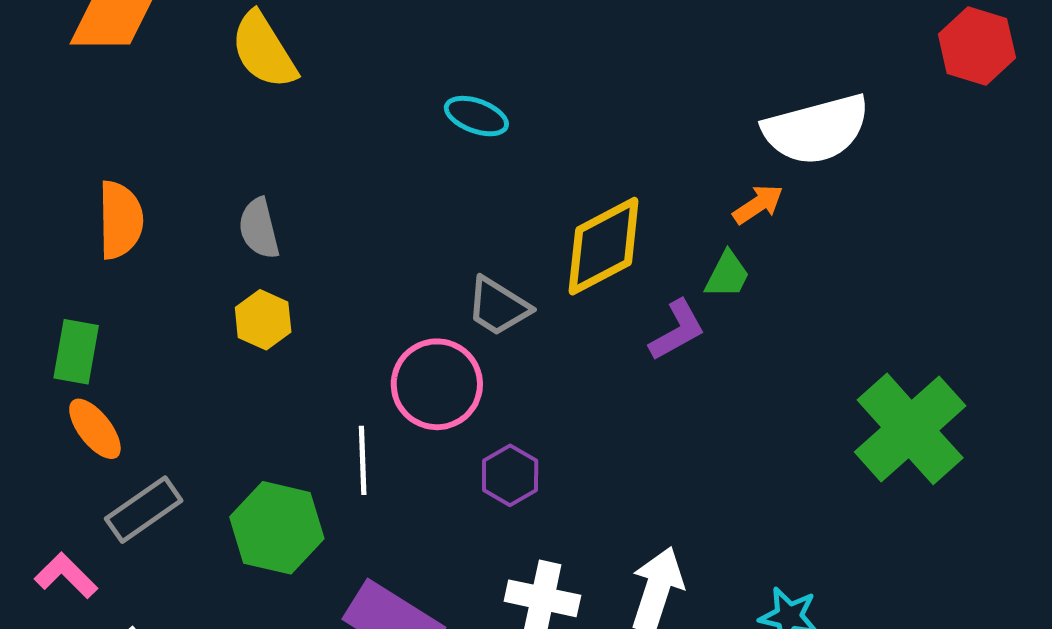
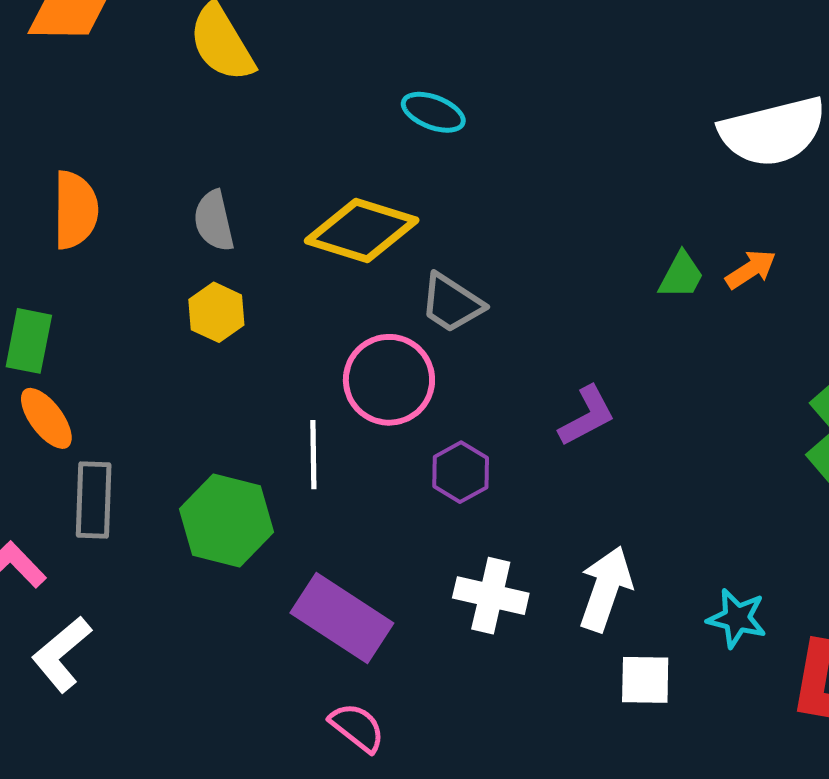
orange arrow: (758, 204) -> (751, 269), moved
yellow diamond: (604, 246) -> (362, 230), moved, turned 44
purple L-shape: (677, 330) -> (587, 416), moved
gray rectangle: (144, 510) -> (94, 500), turned -54

